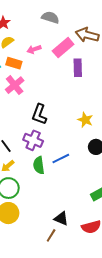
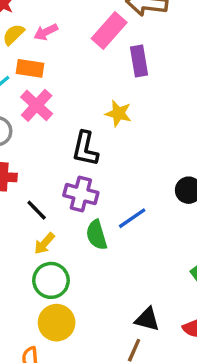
pink arrow: (34, 49) -> (46, 32), moved
yellow star: (85, 120) -> (118, 113), moved

